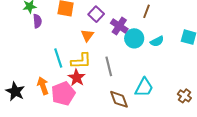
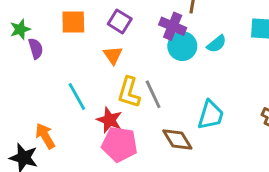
purple cross: (119, 26) -> (173, 26), moved
yellow L-shape: (81, 61) -> (129, 92), moved, turned 120
orange arrow: (43, 86) -> (45, 136), moved
pink pentagon: (63, 94) -> (120, 144), moved, turned -30

